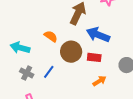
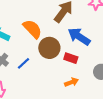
orange semicircle: (51, 36) -> (32, 29), size x1.5

